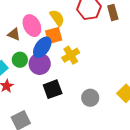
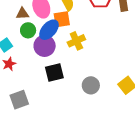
brown triangle: (14, 34) -> (23, 14), turned -32
green circle: (20, 60) -> (28, 30), moved

